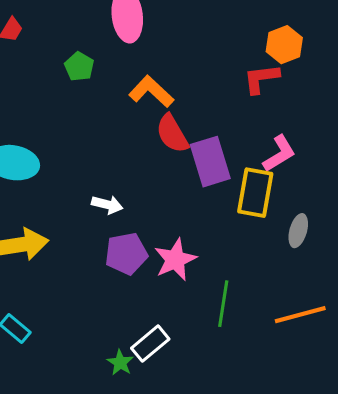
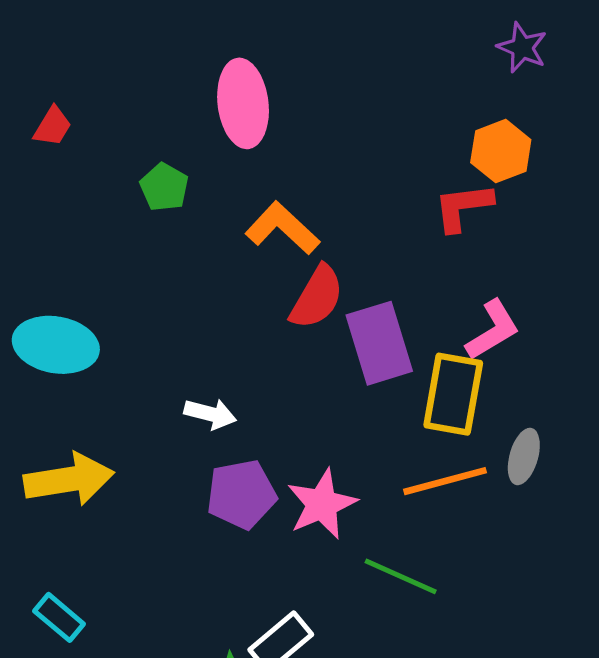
red semicircle: (172, 134) -> (317, 297), turned -120
green line: (223, 304) -> (401, 576), turned -75
orange line: (300, 315) -> (445, 481), moved

